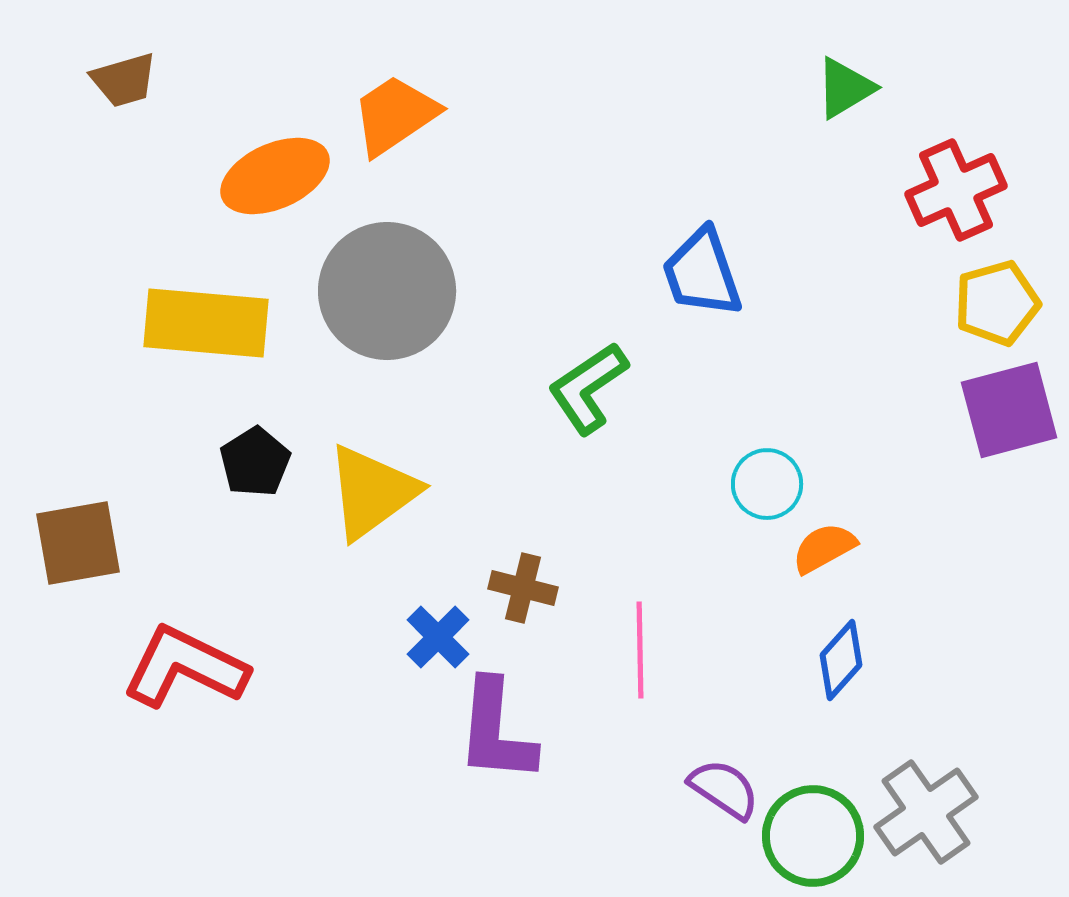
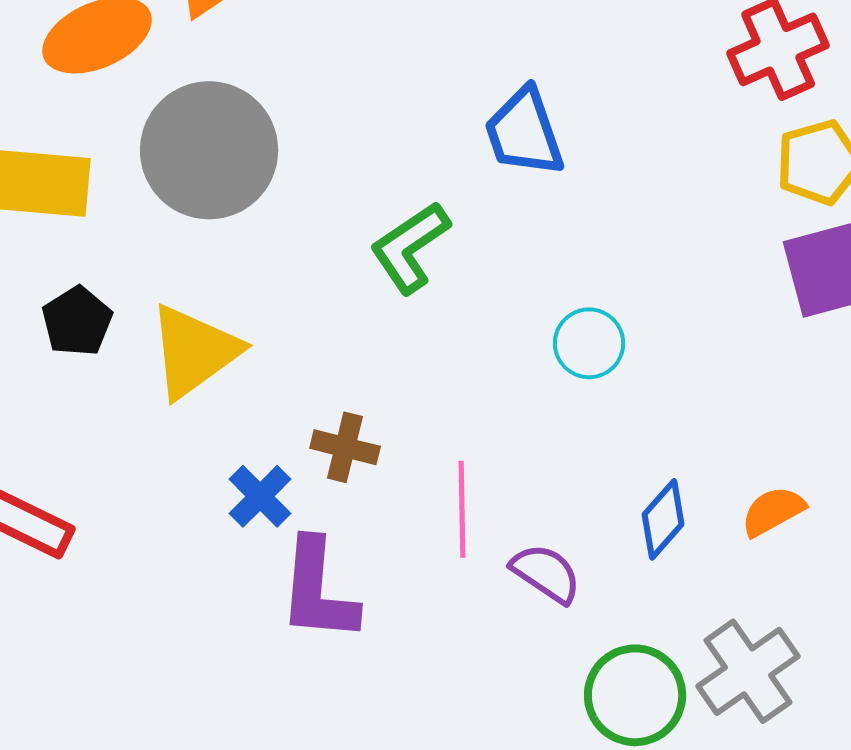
orange semicircle: (824, 548) -> (773, 511), moved
purple semicircle: (724, 789) -> (546, 573), moved

